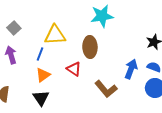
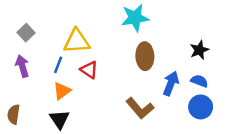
brown ellipse: (90, 47) -> (145, 56), moved
red triangle: (74, 69) -> (89, 70), moved

